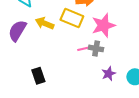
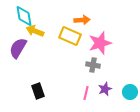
yellow arrow: (45, 23) -> (35, 31), moved
pink line: (84, 48) -> (86, 93), moved, turned -64

